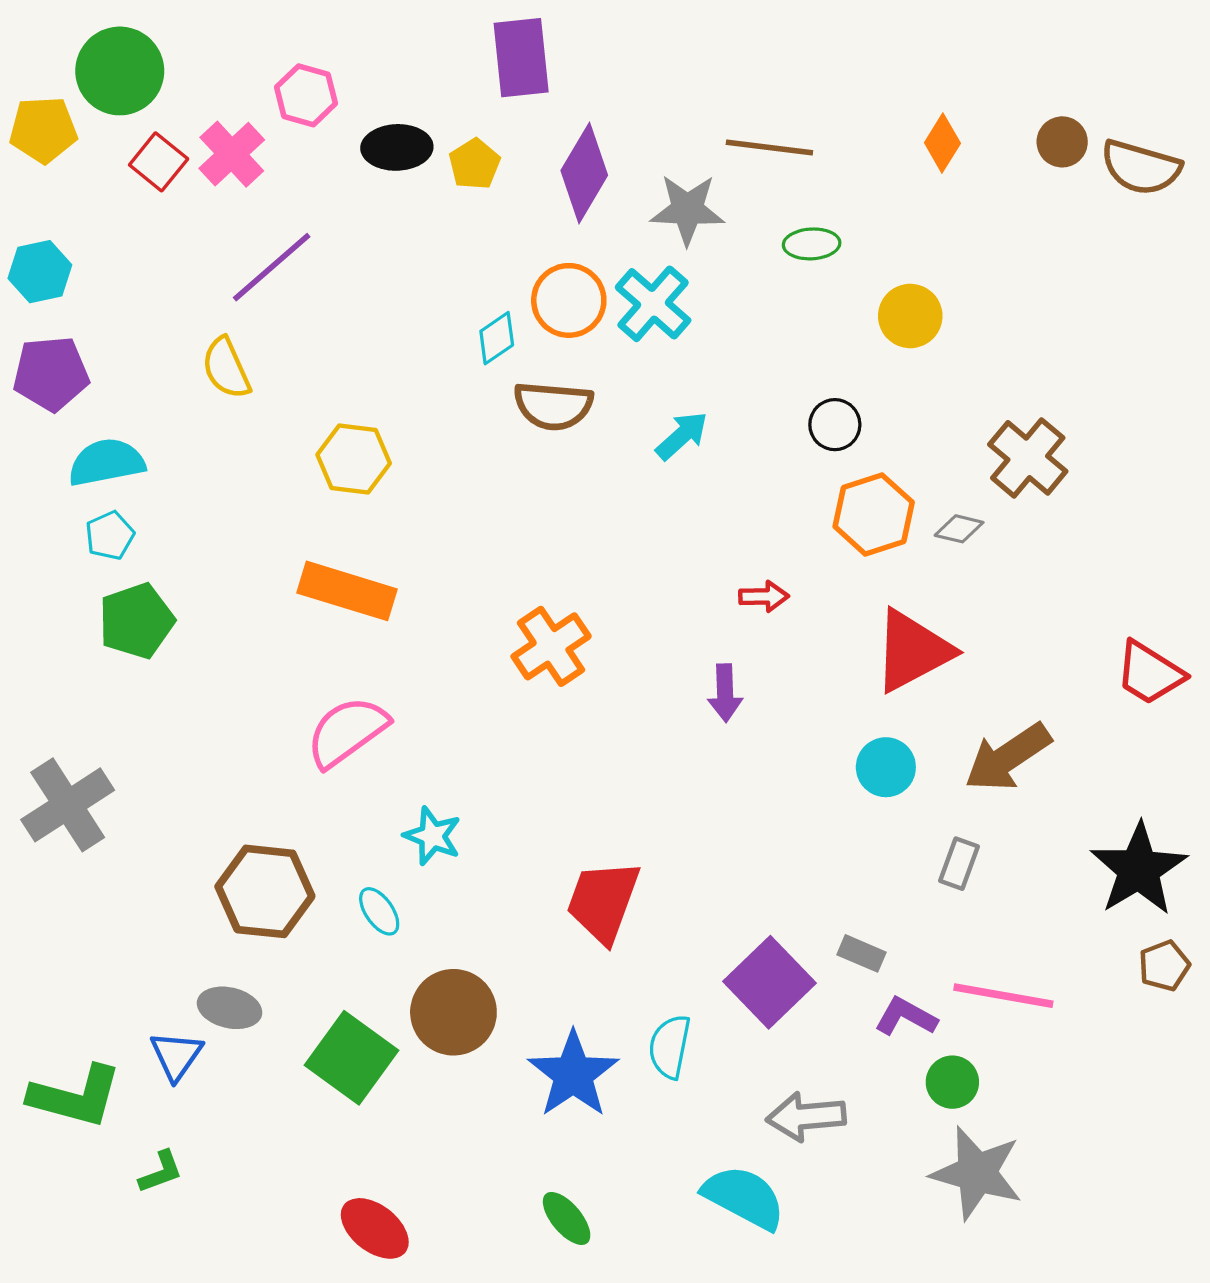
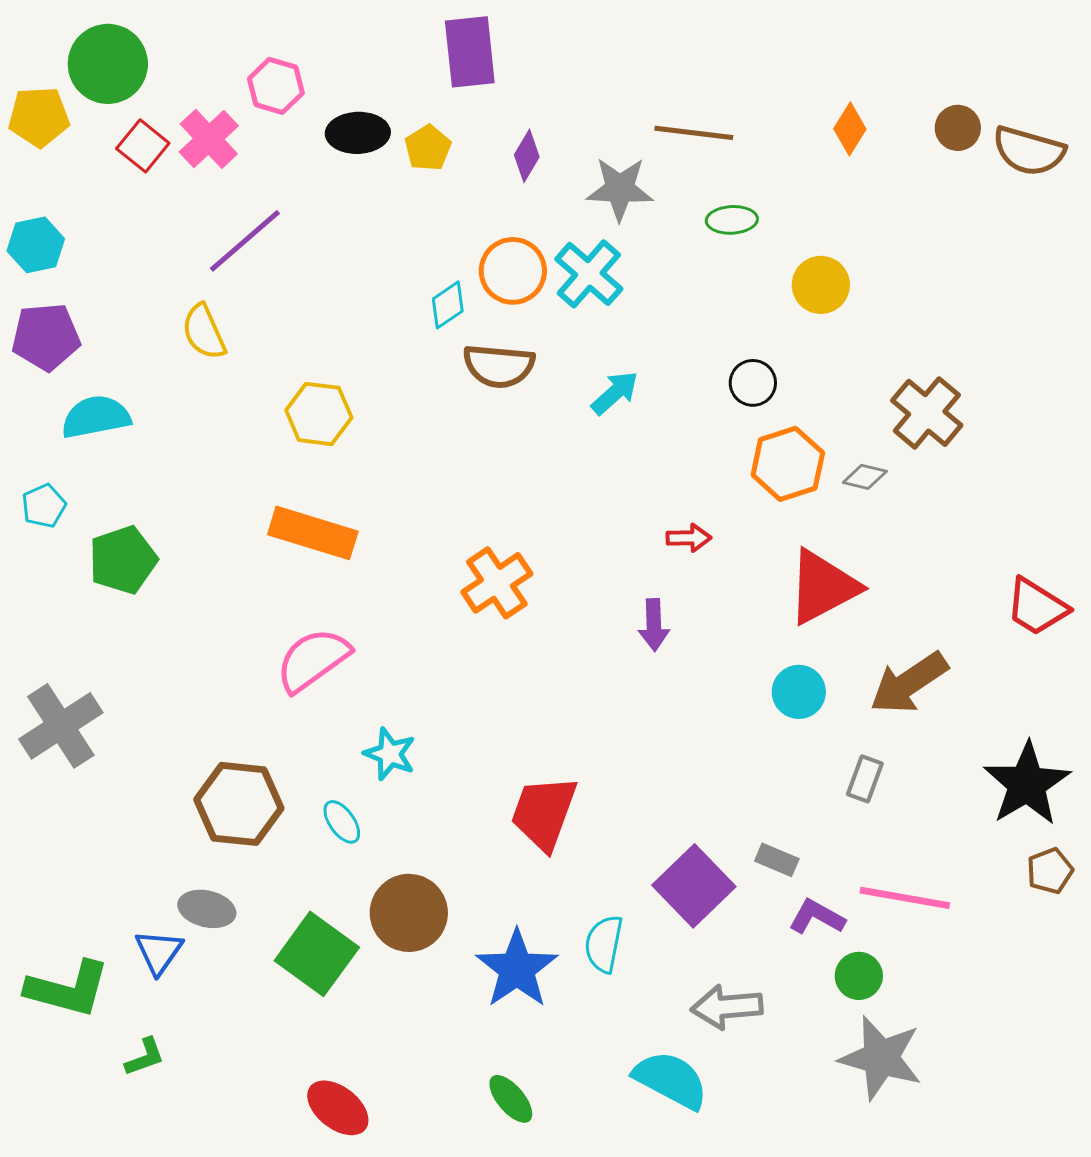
purple diamond: (584, 173) -> (527, 156), size x0.6
cyan pentagon: (110, 535) -> (44, 506), moved

